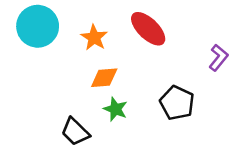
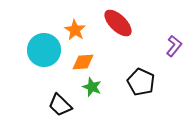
cyan circle: (38, 26) -> (44, 50), moved

